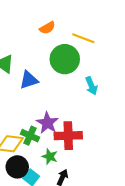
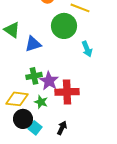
green cross: (30, 136) -> (34, 76), moved, turned -35
green star: (50, 156) -> (41, 102), moved

